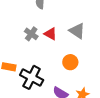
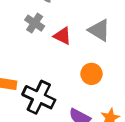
gray cross: (31, 34) -> (35, 23), moved

